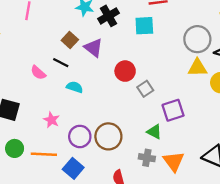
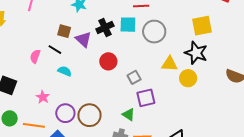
black cross: (108, 16) -> (105, 27), moved
gray circle: (197, 39) -> (154, 32), moved
brown square: (70, 40) -> (64, 31), turned -32
pink semicircle: (38, 73) -> (35, 56), turned 64
gray square: (145, 89) -> (134, 77), moved

